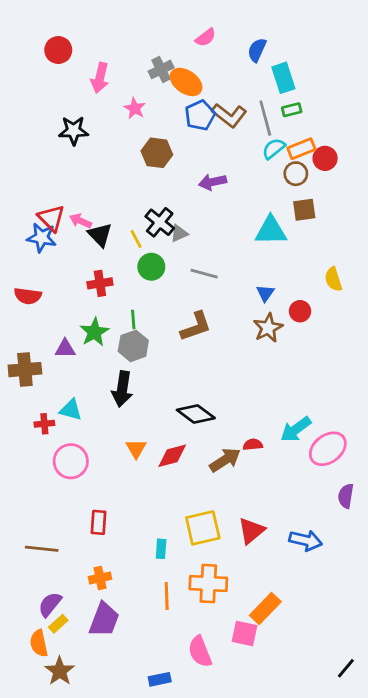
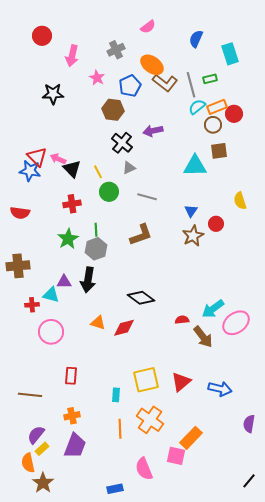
blue semicircle: (257, 50) -> (196, 39), moved
cyan rectangle: (283, 78) -> (230, 54), moved
orange ellipse: (186, 82) -> (152, 65), moved
blue pentagon: (200, 115) -> (130, 86), moved
black cross: (160, 222) -> (122, 143), moved
purple triangle: (65, 349) -> (64, 282), moved
orange triangle: (136, 449) -> (98, 323), turned -42
brown arrow: (225, 460) -> (203, 337), moved, turned 85
purple semicircle: (346, 496) -> (249, 424), moved
orange cross: (208, 583) -> (150, 420), turned 32

